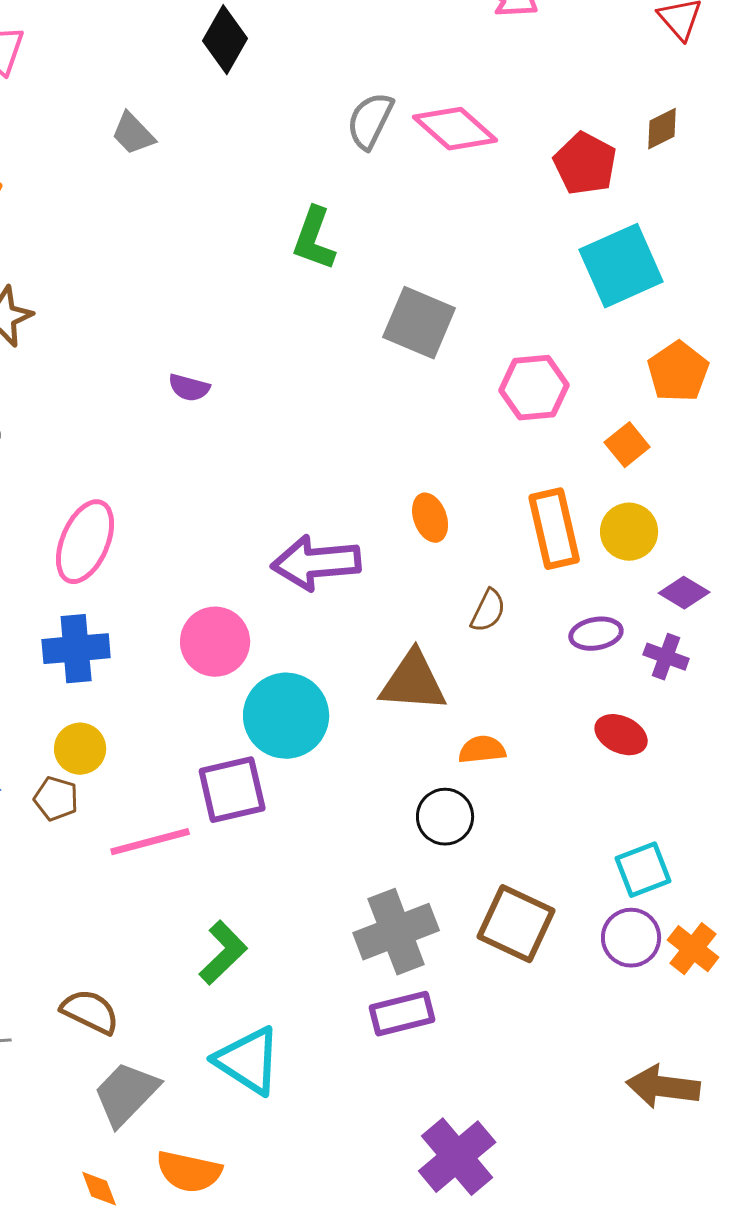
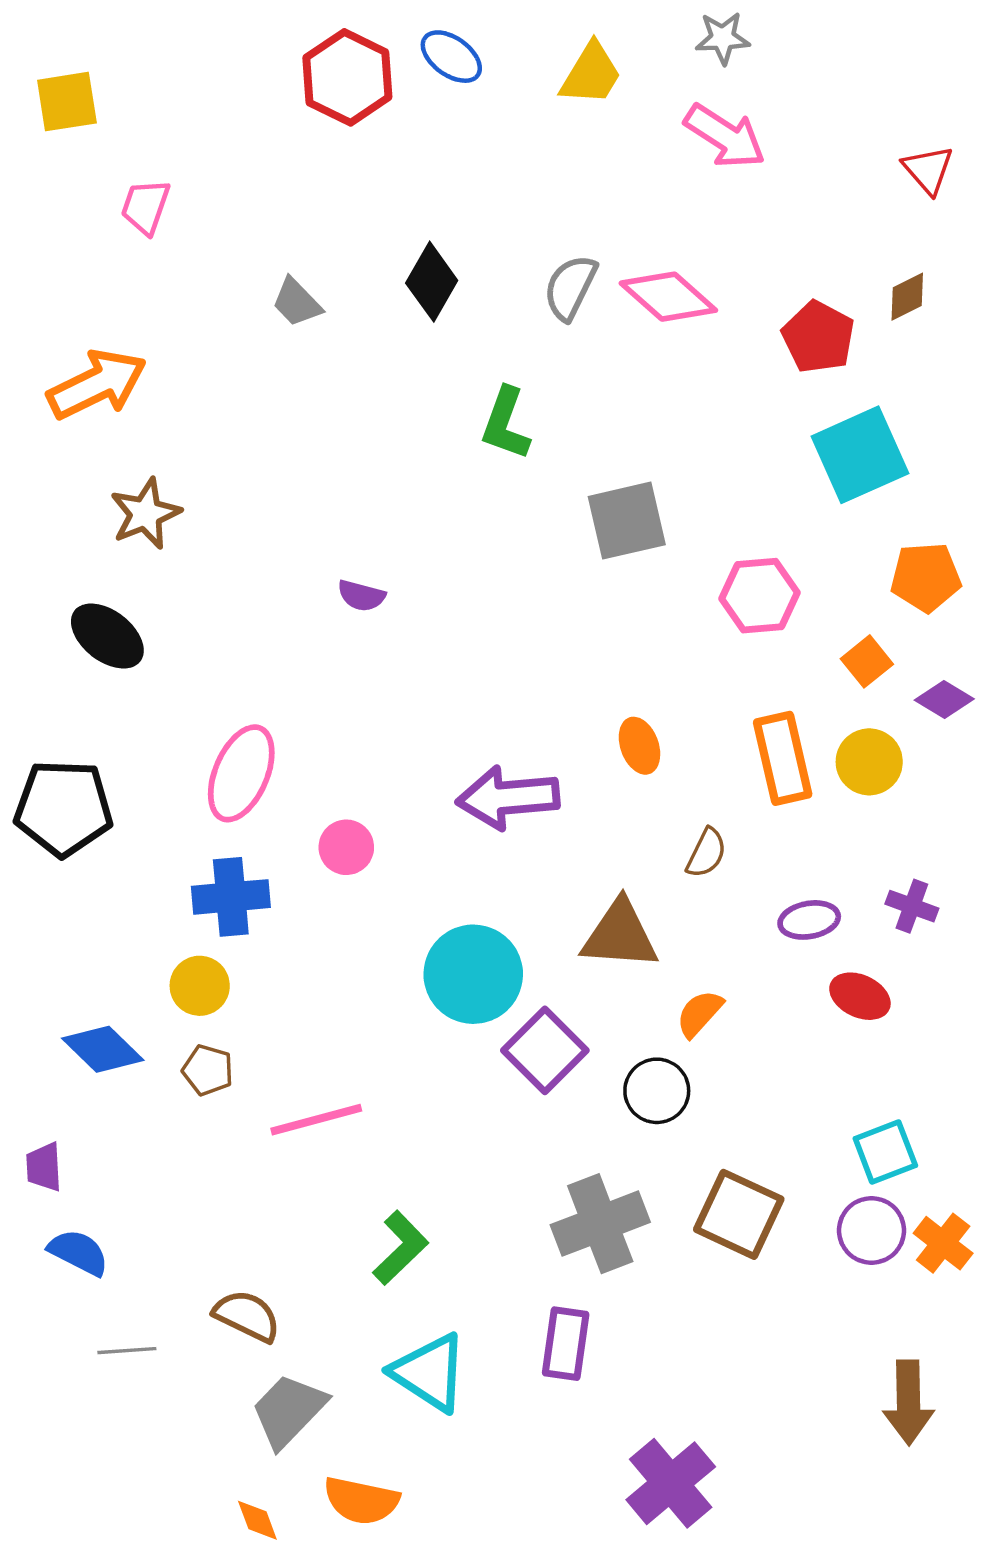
black diamond: (225, 40) -> (432, 282), moved
gray square: (419, 323) -> (627, 521), turned -36
orange pentagon: (678, 372) -> (926, 577), turned 30
purple diamond: (684, 593) -> (944, 700), moved
purple ellipse: (596, 634) -> (809, 920), moved
pink circle: (215, 642) -> (346, 847), moved, size x0.7
yellow circle: (80, 749) -> (200, 986), moved
orange semicircle: (482, 750) -> (700, 1013), turned -42
purple square: (232, 790) -> (545, 1050), moved, turned -32
purple rectangle: (402, 1014) -> (566, 1344), moved, turned -68
brown arrow: (663, 1087) -> (908, 1402), turned -98

